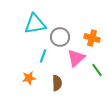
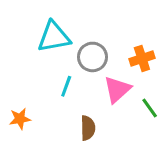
orange cross: (92, 38) -> (142, 59), turned -35
orange star: (29, 78) -> (20, 119), moved

